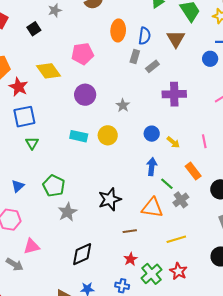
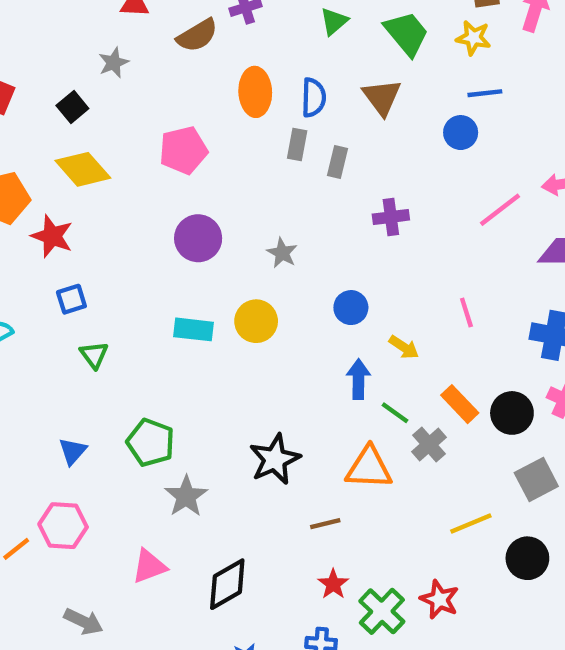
gray rectangle: (152, 66) -> (338, 162), turned -32
yellow diamond: (49, 71) -> (83, 169), moved
purple cross: (174, 94) -> (391, 217), size x0.7
blue square: (24, 117) -> (71, 299), size x0.6
yellow arrow: (173, 142) -> (404, 347), moved
orange rectangle: (193, 171) -> (460, 404), moved
yellow line: (176, 239) -> (471, 524), moved
pink triangle: (32, 246) -> (149, 566), moved

